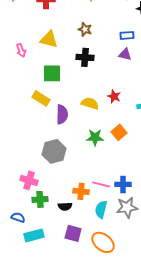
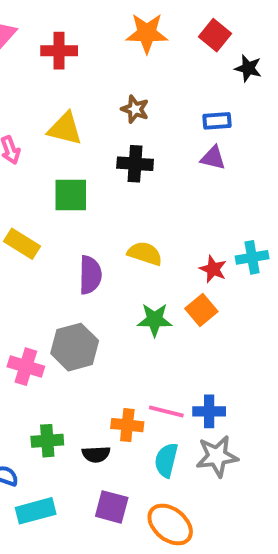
red star: (114, 96) -> (213, 269), moved
yellow rectangle: (41, 98) -> (22, 244), moved
pink cross: (29, 180) -> (26, 367), moved

